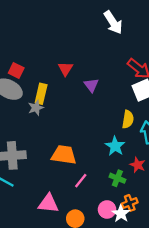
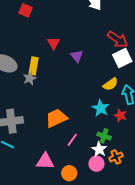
red square: (16, 71) -> (26, 10), moved
yellow semicircle: (128, 119) -> (110, 84), turned 49
orange trapezoid: (64, 155) -> (56, 118), turned -30
red star: (138, 165) -> (120, 115), moved
white star: (121, 214) -> (99, 149), moved

